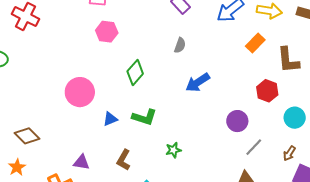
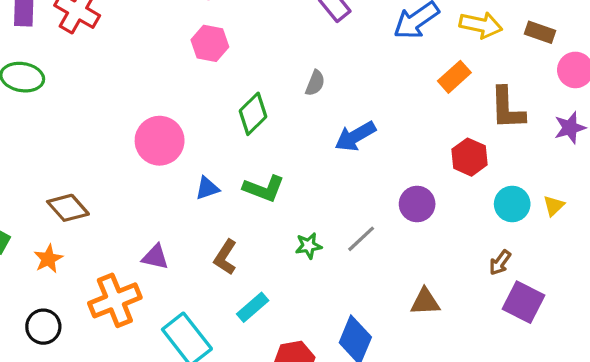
gray semicircle: (180, 45) -> (315, 83), moved
gray line: (254, 147) -> (361, 239), moved

